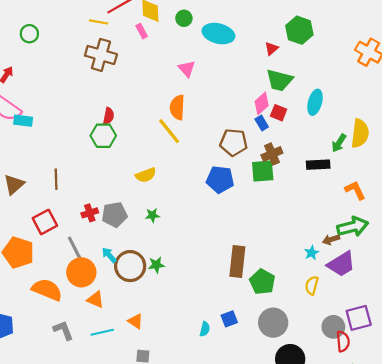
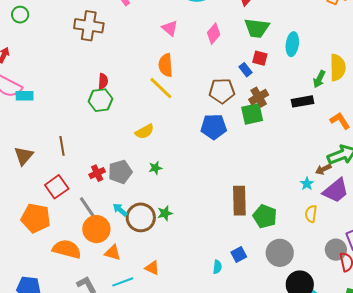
pink diamond: (262, 103) -> (214, 34), moved

